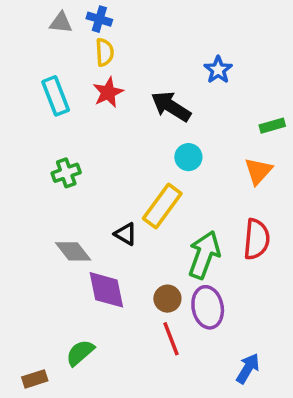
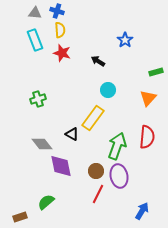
red star: (108, 92) -> (62, 53), turned -30
cyan rectangle: (56, 96) -> (35, 40), moved
black arrow: (171, 106) -> (98, 61), size x0.6
red line: (171, 339) -> (98, 194), turned 48

